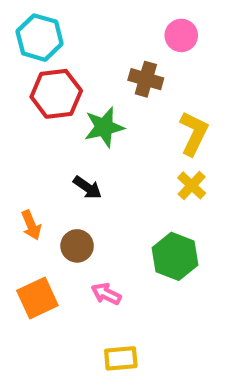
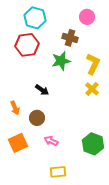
cyan hexagon: (40, 38) -> (35, 18), moved
green star: (104, 127) -> (61, 61), moved
green hexagon: (175, 256) -> (93, 144), moved

